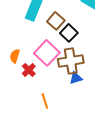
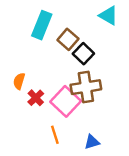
pink square: (47, 53) -> (66, 101), moved
blue triangle: (76, 78) -> (92, 142), moved

